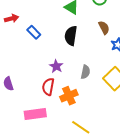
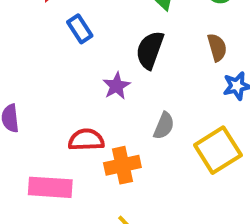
purple star: (56, 66) -> (116, 86), moved
red semicircle: (48, 87) -> (86, 140), turned 66

